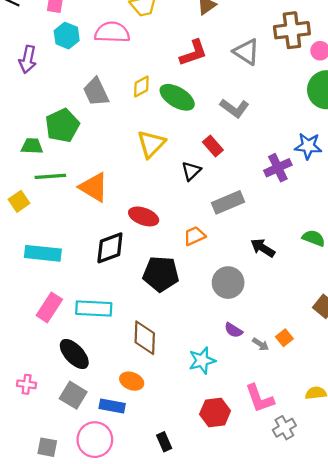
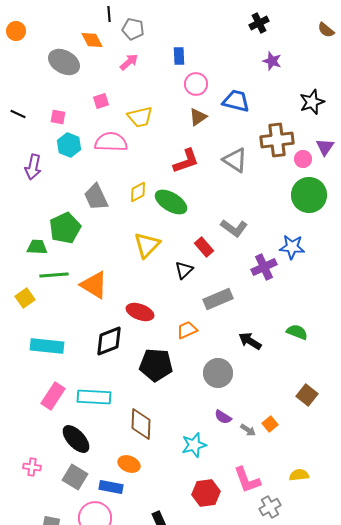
gray L-shape: (235, 108) -> (234, 228), moved

